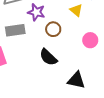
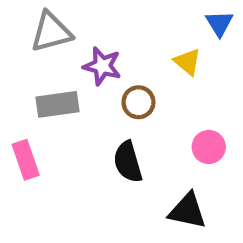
pink circle: (90, 40) -> (209, 147), moved
black semicircle: (48, 57) -> (128, 162), turned 30

